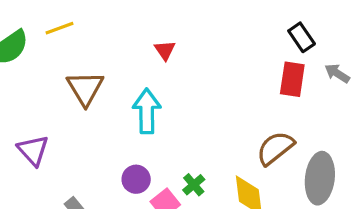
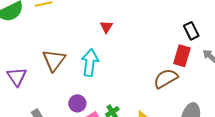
brown triangle: (85, 88) -> (54, 60), moved
brown semicircle: (275, 148) -> (166, 79), moved

